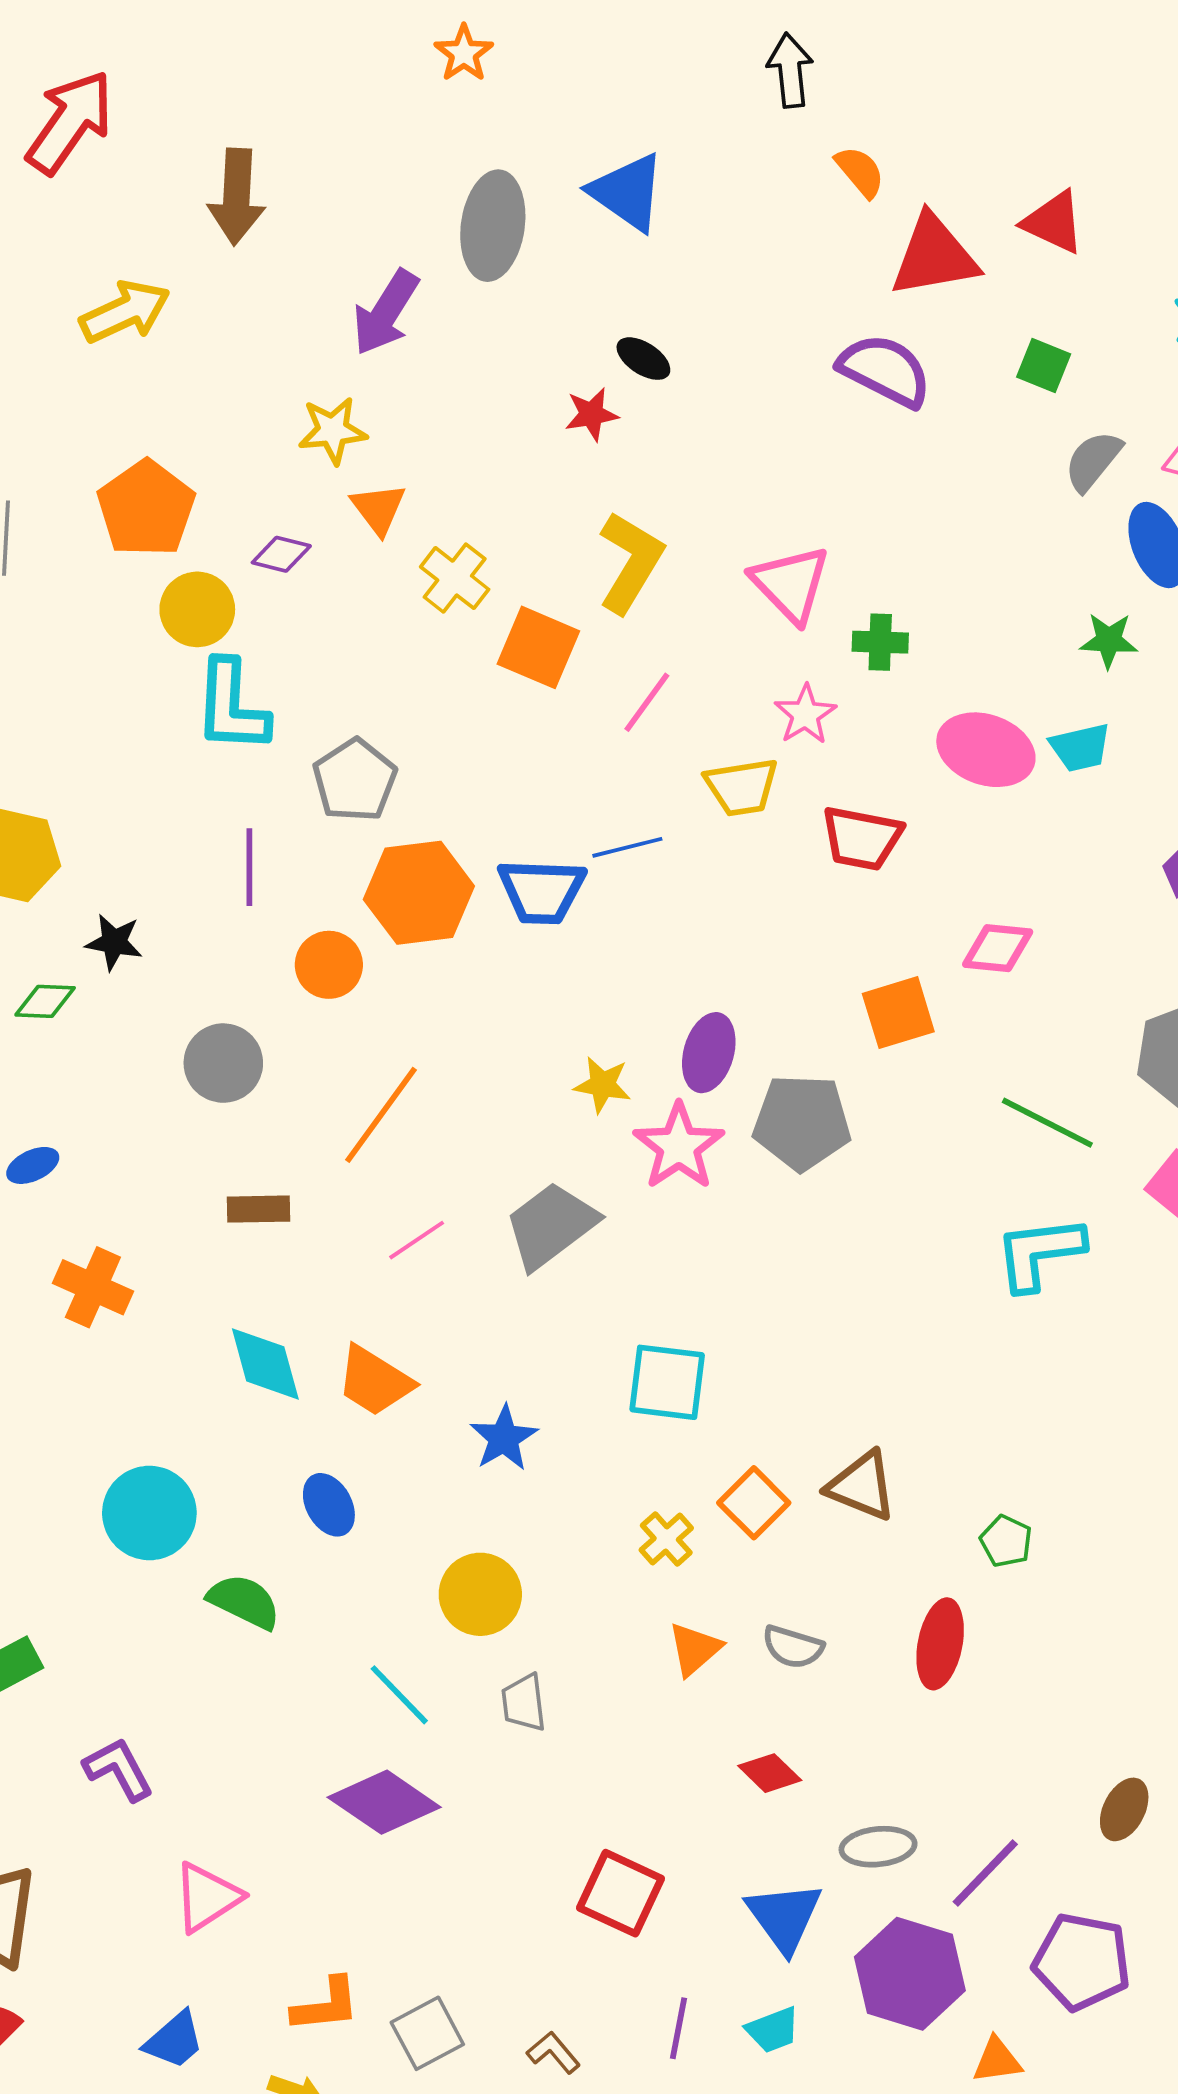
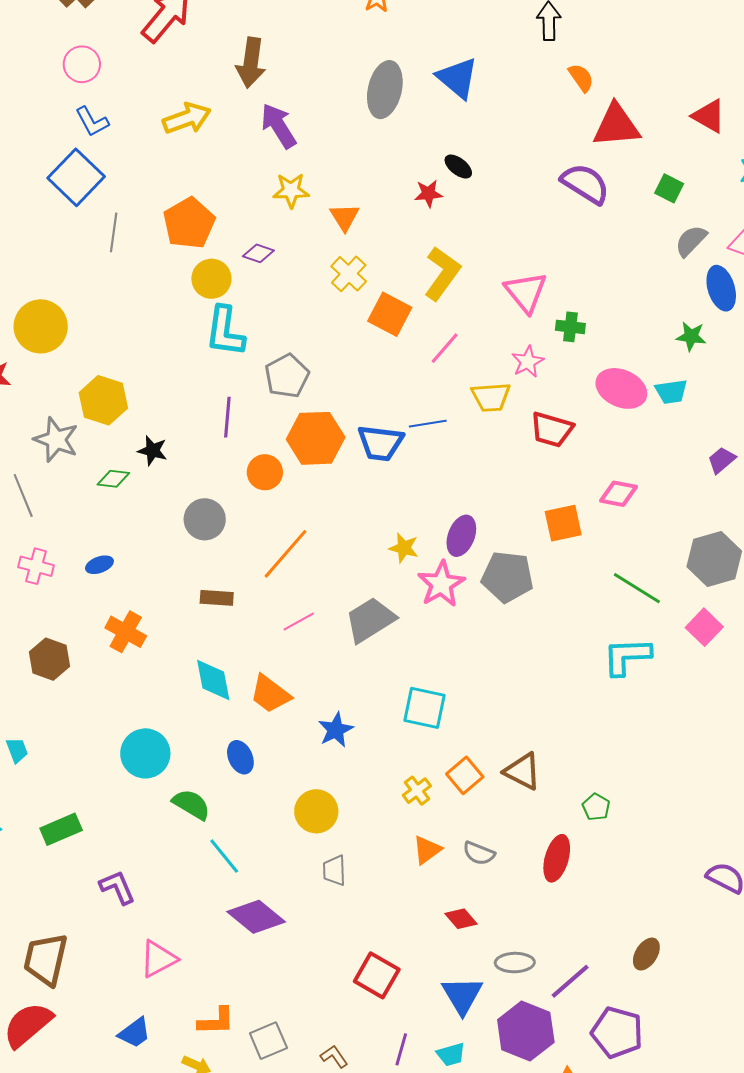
red triangle: (1054, 222) -> (709, 116), moved
purple arrow: (386, 313) -> (279, 126), moved, turned 111
orange triangle: (378, 509) -> (345, 217), moved
cyan line: (399, 1695) -> (224, 856), moved

